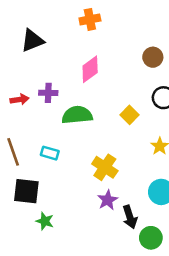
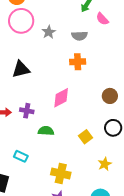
orange cross: (90, 19) -> (78, 62), moved
green semicircle: (77, 115) -> (46, 131), size x0.7
yellow cross: (105, 167) -> (61, 173), turned -30

